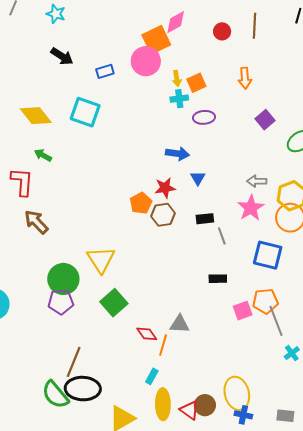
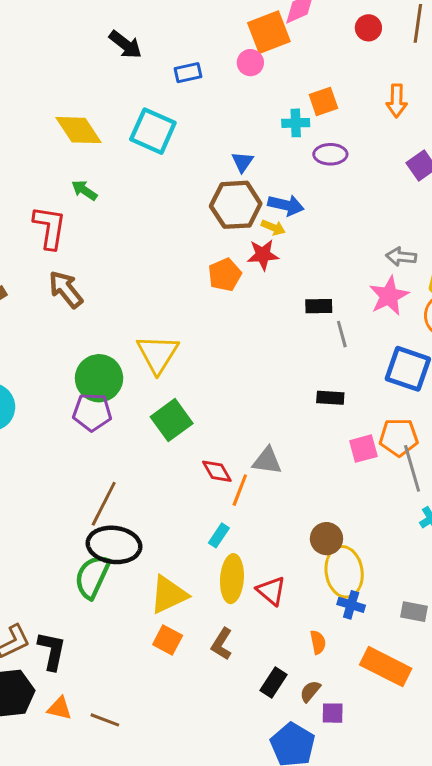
pink circle: (146, 61) -> (250, 63), size x0.6
yellow arrow: (177, 78) -> (273, 227), moved, turned -63
blue triangle: (198, 178) -> (242, 162), moved
brown hexagon: (163, 215) -> (236, 205), moved, size x1.4
green semicircle: (55, 395) -> (92, 577), moved, turned 60
brown circle: (205, 405) -> (326, 539), moved

